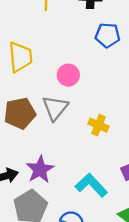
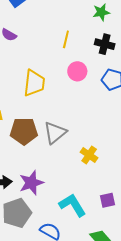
pink circle: (68, 75) -> (77, 71), moved

